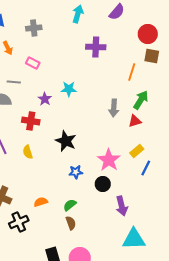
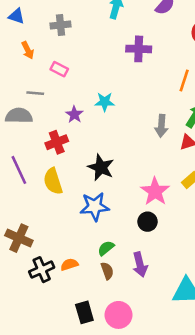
red cross: (31, 121) -> (57, 142), turned -30
yellow semicircle: (28, 152) -> (53, 181), size x1.5
blue star: (76, 172) -> (95, 207), moved, size x1.6
orange semicircle: (41, 202) -> (69, 265), moved
purple arrow: (122, 206) -> (140, 265), moved

